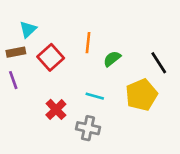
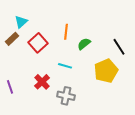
brown rectangle: (16, 52) -> (12, 39), turned -32
purple line: (13, 80) -> (10, 87), moved
cyan line: (95, 96) -> (65, 66), moved

